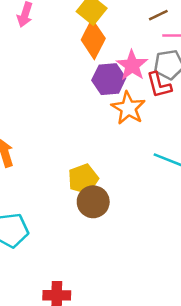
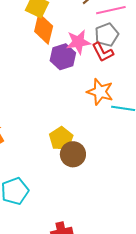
pink star: (132, 65) -> (78, 42), turned -30
orange star: (128, 108) -> (100, 92), moved

